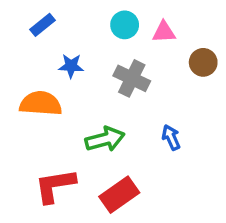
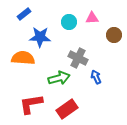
cyan circle: (125, 25) -> (69, 22), moved
blue star: (71, 66) -> (40, 37), size x1.5
gray cross: (132, 78) -> (78, 58), moved

